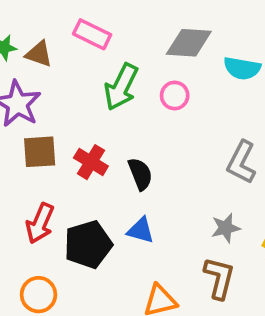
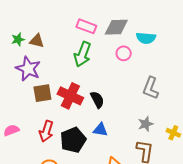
pink rectangle: (92, 34) -> (86, 26), moved
pink circle: (175, 95) -> (124, 53), moved
red cross: (91, 162) -> (70, 96), size x1.4

